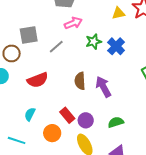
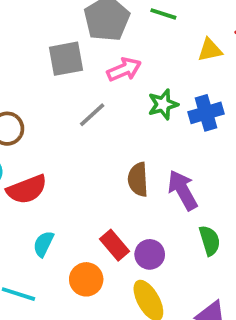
gray square: (29, 35) -> (66, 59), moved
blue cross: (116, 46) -> (206, 113), turned 30
red semicircle: (38, 80) -> (27, 189), moved
green semicircle: (116, 122) -> (210, 240), moved, turned 91

